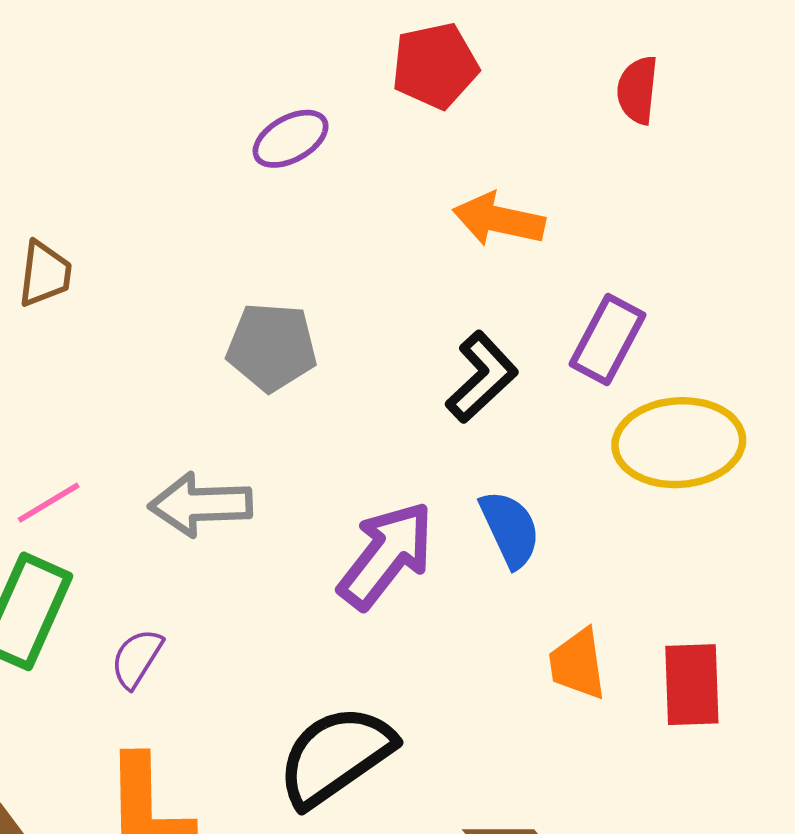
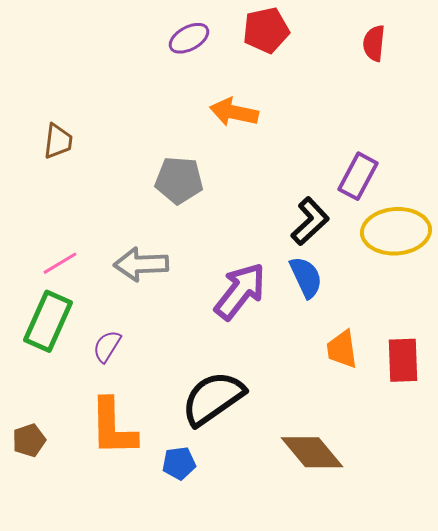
purple ellipse: (291, 139) -> (189, 38), moved
orange arrow: (499, 219) -> (234, 112), moved
black L-shape: (482, 377) -> (310, 221), moved

